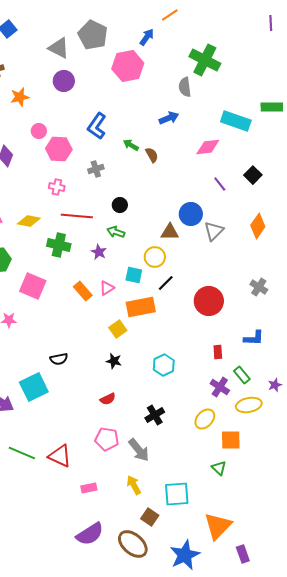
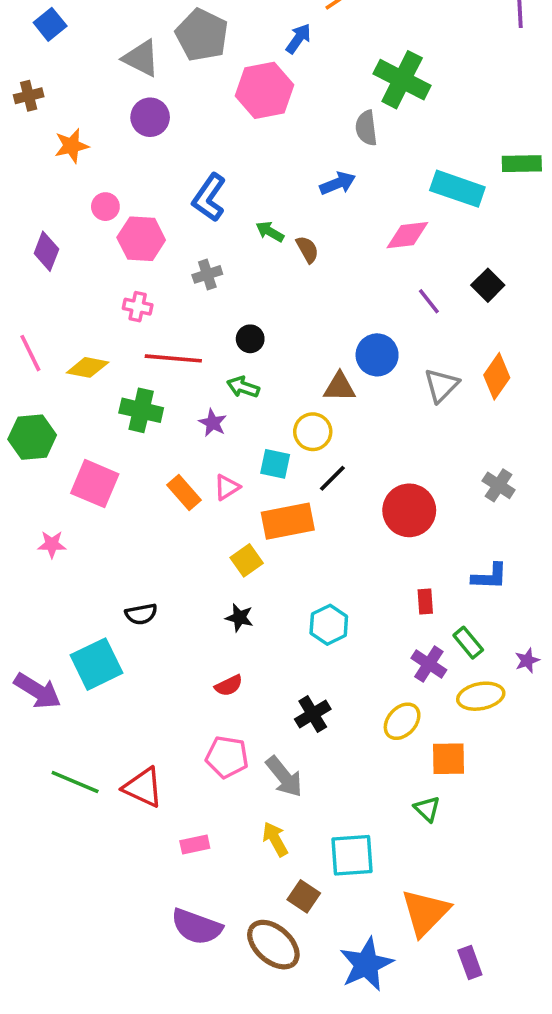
gray triangle: (214, 231) -> (441, 385), moved
purple semicircle: (90, 534) -> (197, 927), turned 52

